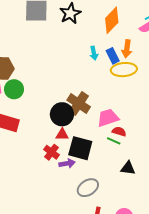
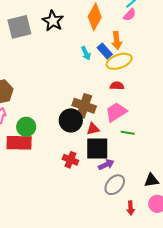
green circle: (14, 89) -> (26, 127), moved
red semicircle: (119, 131) -> (117, 86), moved
red triangle: (62, 134) -> (93, 129), moved
purple arrow: (67, 163) -> (106, 165), moved
black triangle: (128, 168) -> (151, 180), moved

